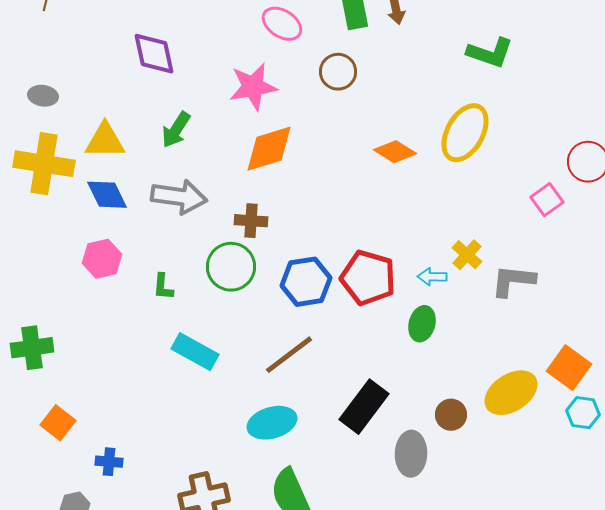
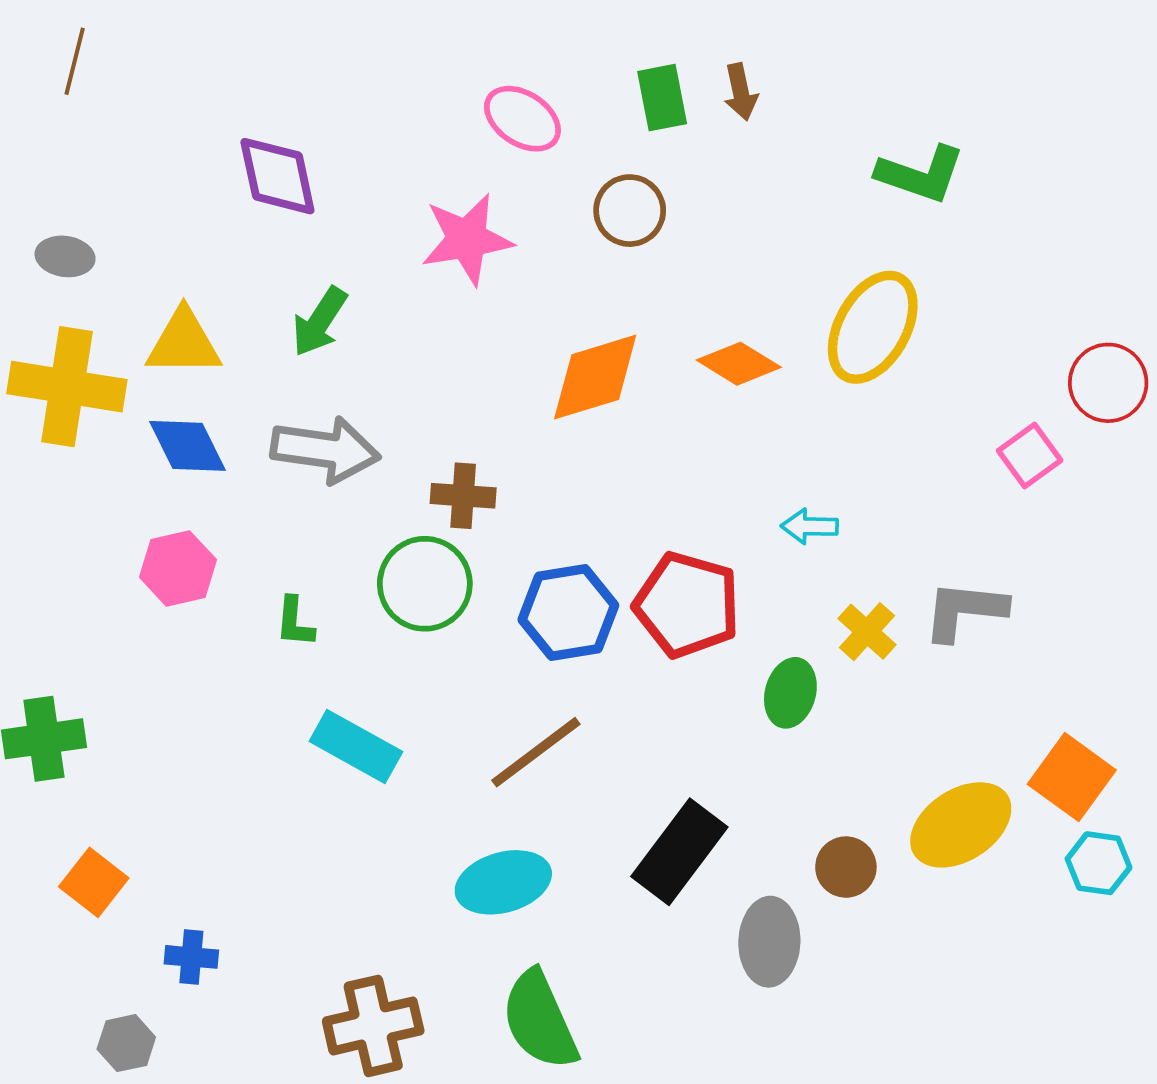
orange diamond: (269, 149) -> (595, 377), moved
yellow cross: (467, 255) -> (867, 632), moved
cyan arrow: (432, 277) -> (810, 526), moved

